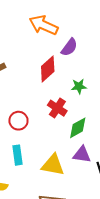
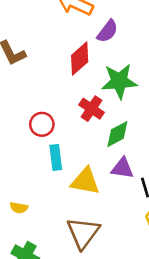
green star: (79, 86) -> (119, 81), size x1.8
cyan rectangle: (17, 155) -> (56, 157), moved

